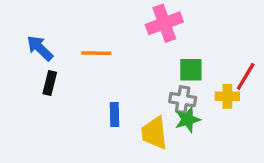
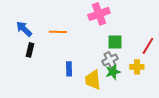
yellow cross: (227, 96) -> (137, 67), moved
gray cross: (183, 100) -> (110, 60), turned -35

